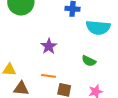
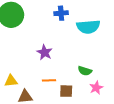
green semicircle: (89, 61) -> (85, 71), moved

